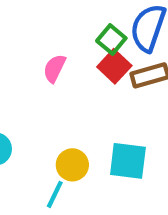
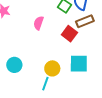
red square: (114, 66) -> (69, 34), moved

